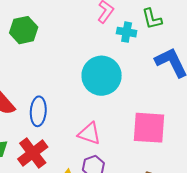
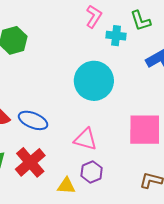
blue ellipse: (38, 111) -> (33, 120), turned -68

